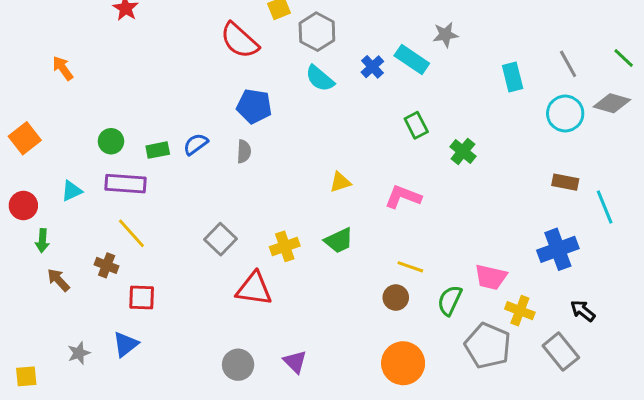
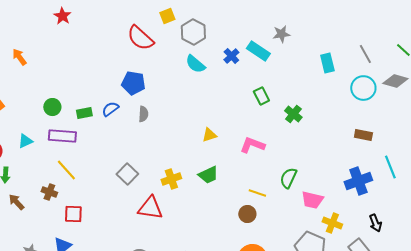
blue pentagon: (254, 106) -> (133, 83), moved
cyan line: (605, 207) -> (390, 167), moved
green semicircle: (450, 300) -> (288, 178), moved
black arrow: (583, 311) -> (375, 223), turned -150

